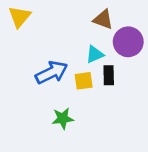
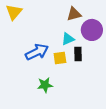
brown triangle: (103, 20) -> (74, 14), turned -35

